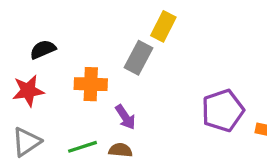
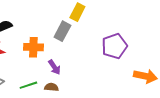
purple pentagon: (223, 111) -> (114, 46), moved

